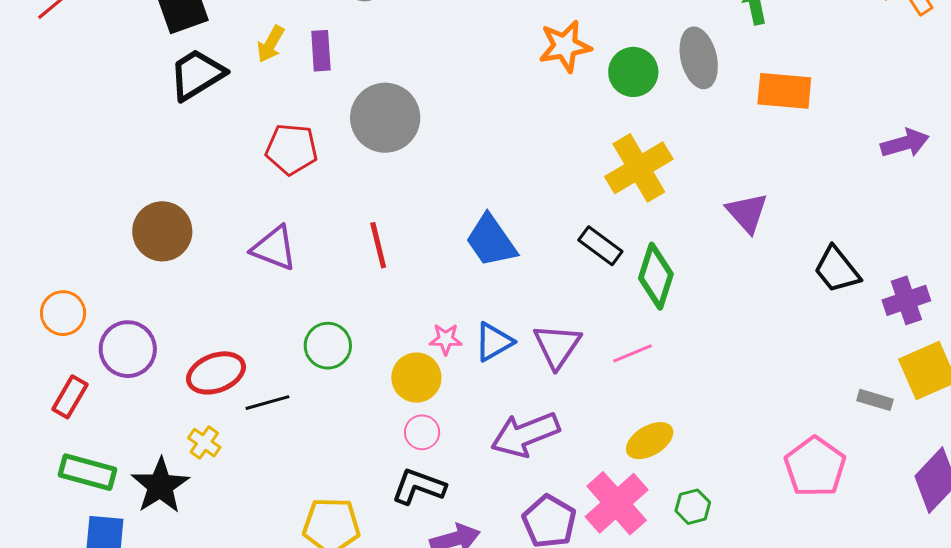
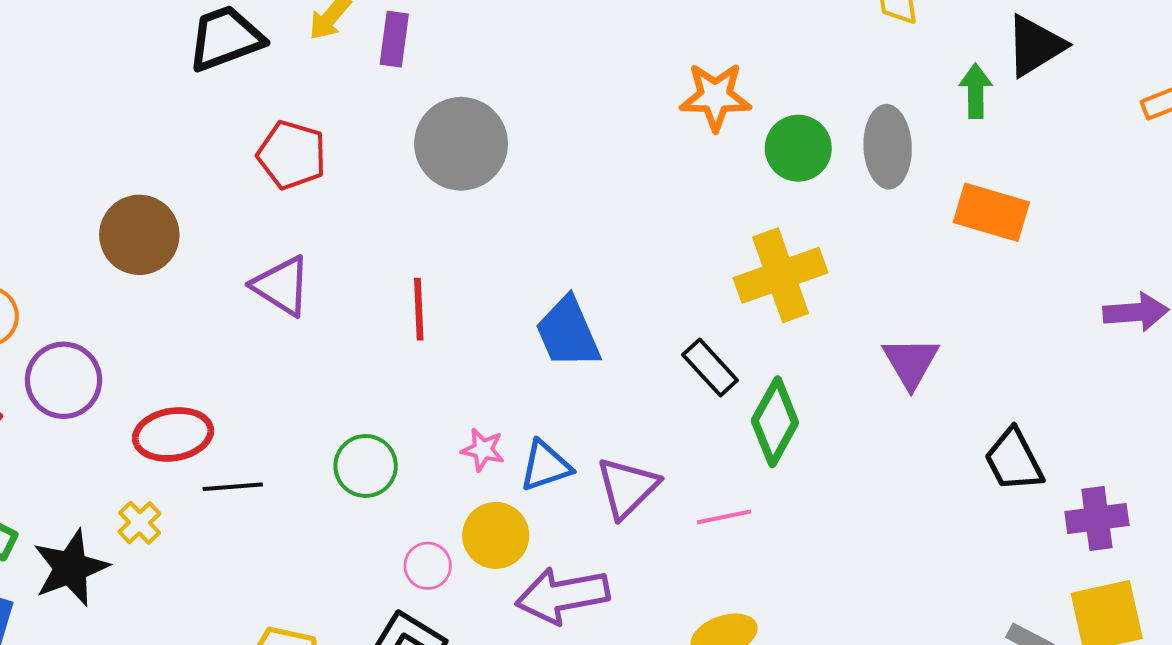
red pentagon: (292, 149) -> (292, 155), moved
green circle: (328, 346) -> (366, 466), moved
yellow circle: (416, 378) -> (496, 535), moved

